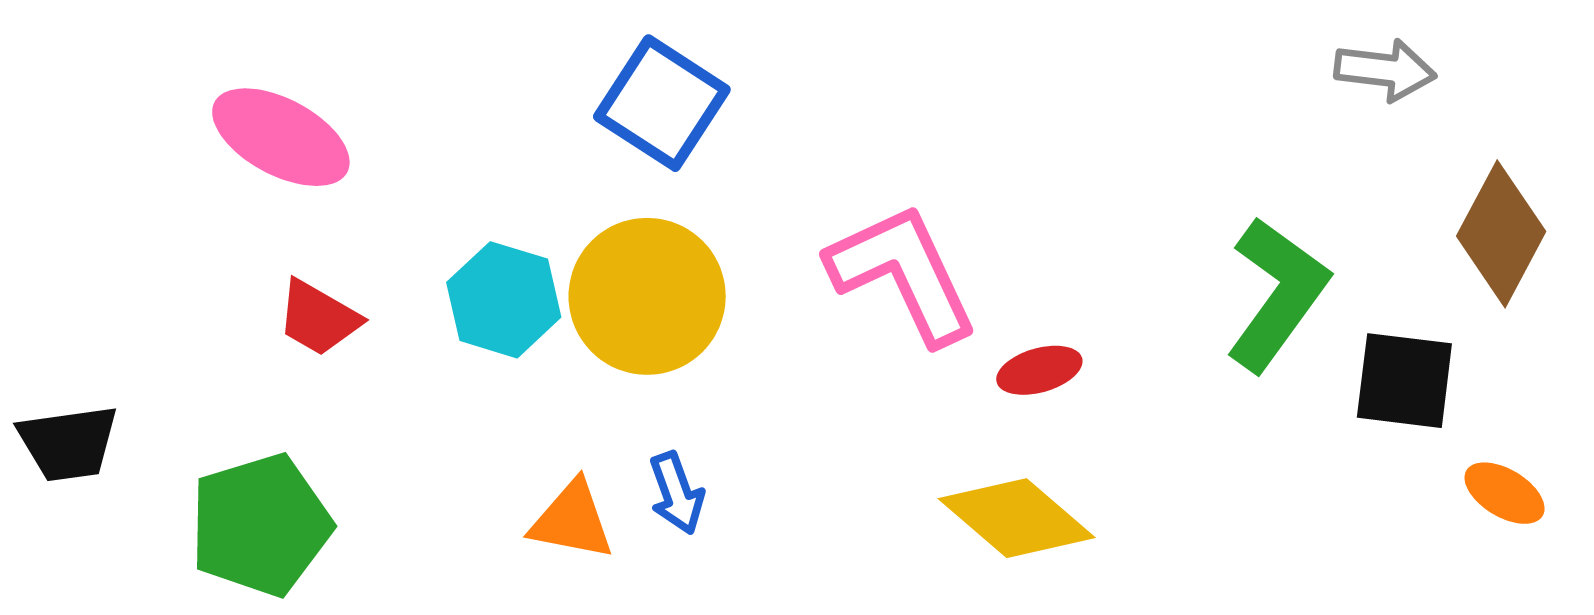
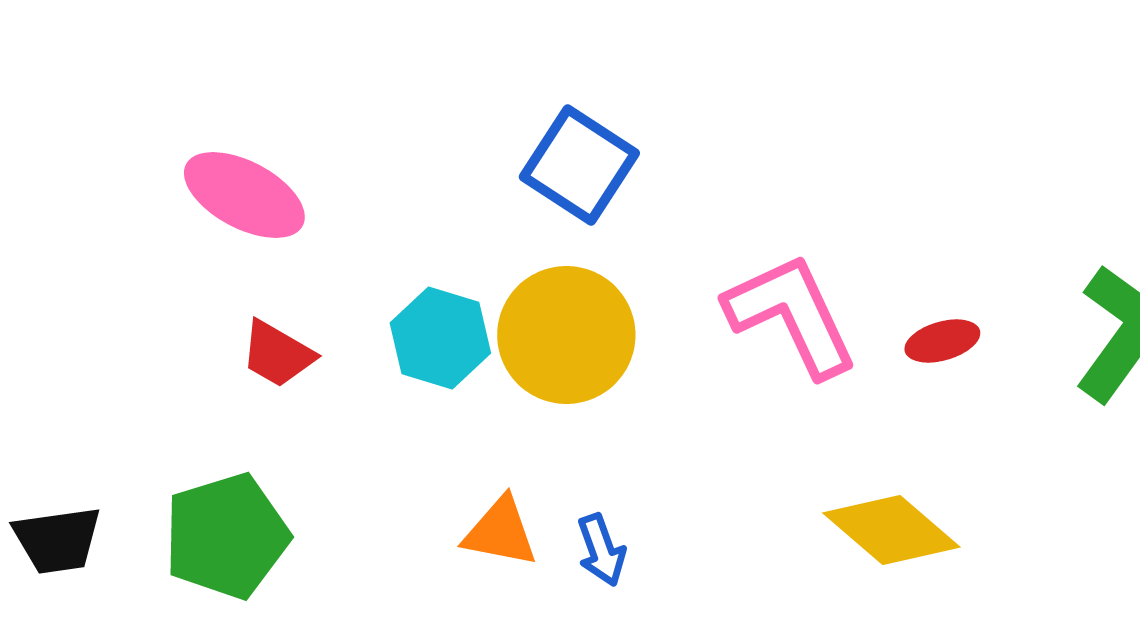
red ellipse: (1039, 370) -> (942, 341), moved
black trapezoid: (68, 443) -> (57, 540), moved
blue arrow: (677, 493) -> (601, 550), moved

